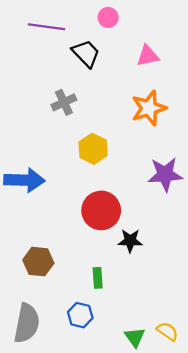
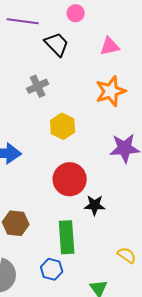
green rectangle: (98, 278) -> (67, 237), size x1.8
yellow semicircle: (167, 331) -> (127, 255), moved

